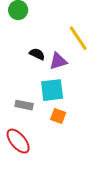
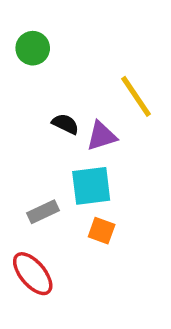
gray rectangle: (24, 105) -> (43, 212), turned -36

